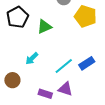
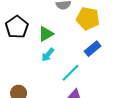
cyan arrow: (32, 58) -> (48, 55), moved
blue rectangle: (87, 63) -> (93, 49), moved

